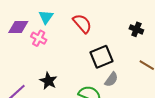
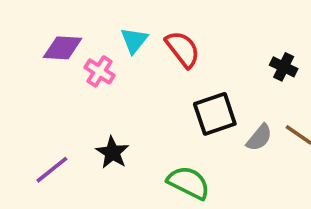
cyan triangle: (46, 17) -> (134, 40), moved
gray semicircle: (111, 79) -> (259, 138), moved

